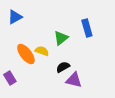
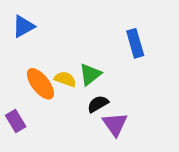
green triangle: (61, 38) -> (90, 74), moved
purple triangle: (74, 80) -> (115, 124), turned 42

